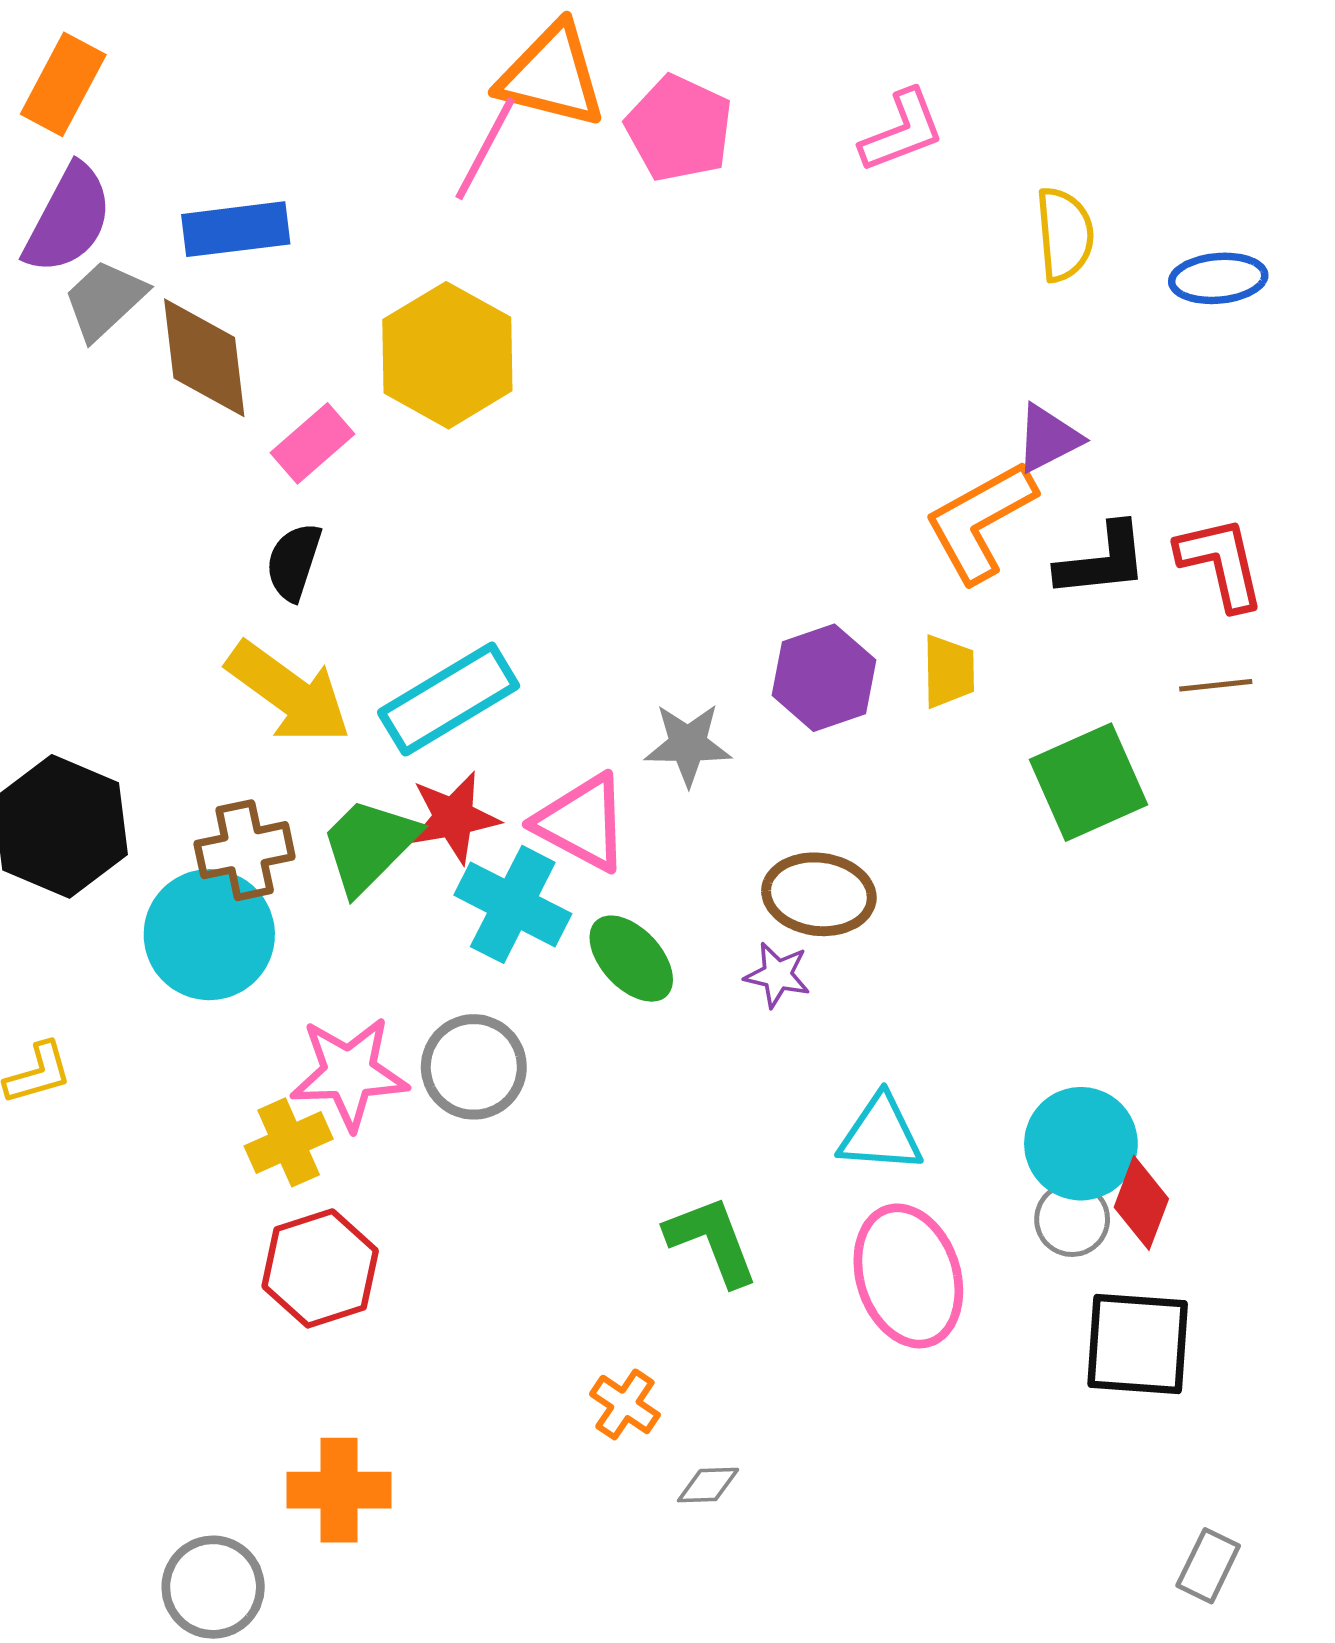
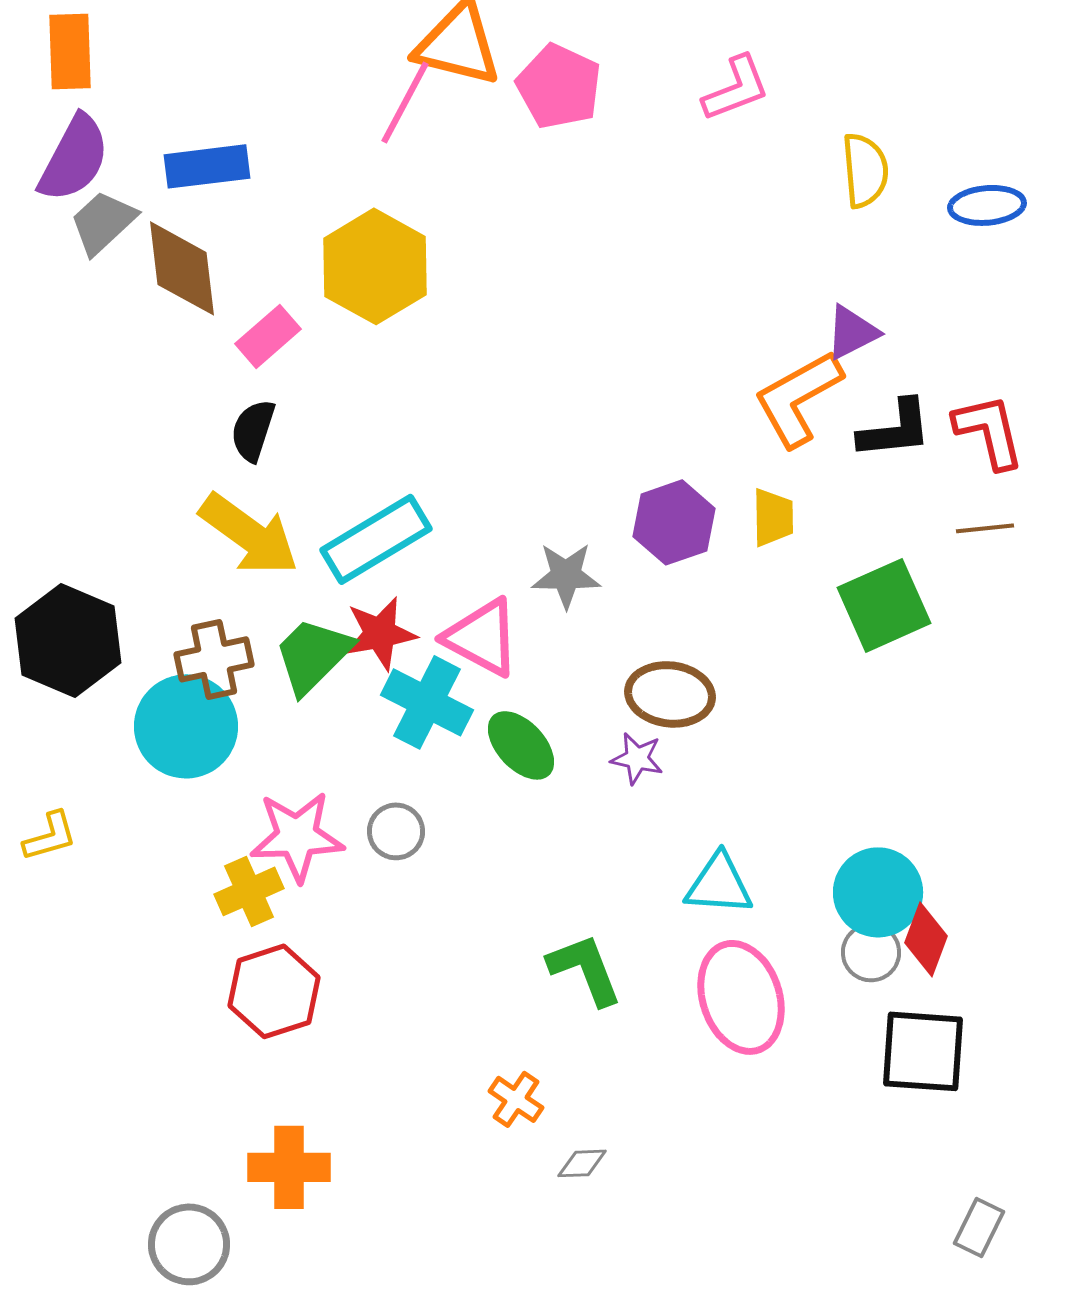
orange rectangle: (63, 84) -> (70, 51), turned -30
gray circle: (474, 1067) -> (396, 831), size x0.7

